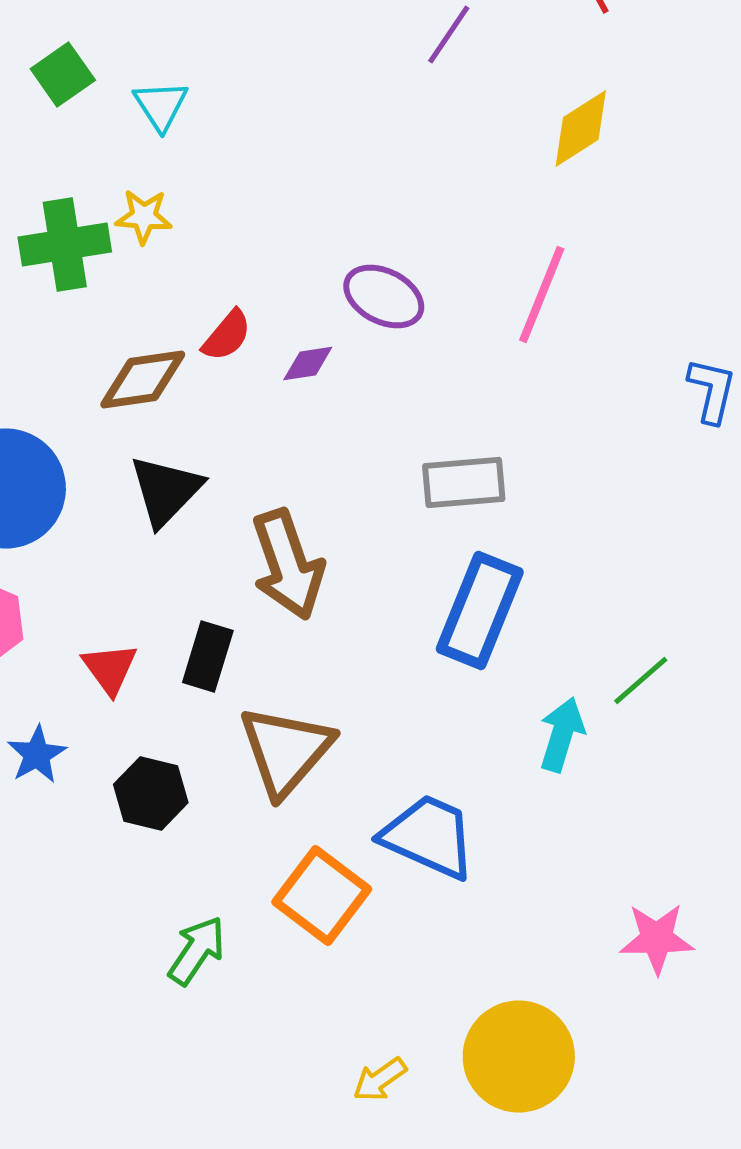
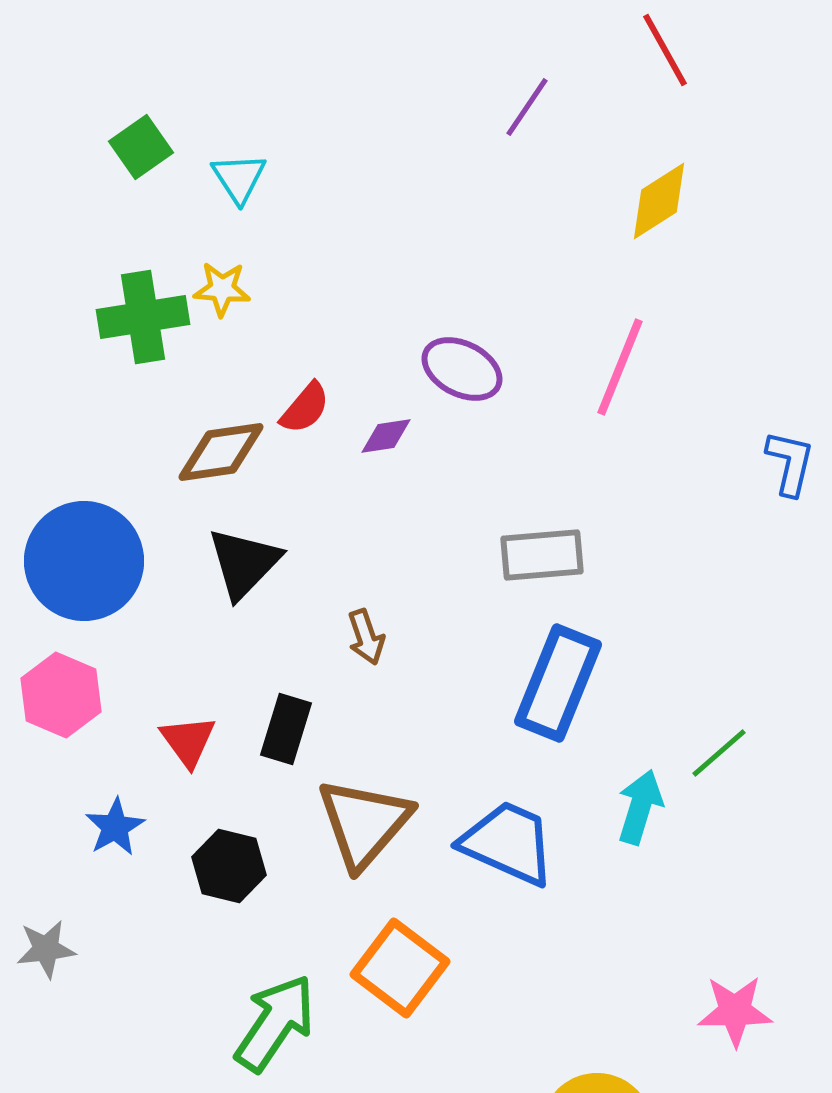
brown arrow: (288, 564) -> (366, 637), size x0.5
blue trapezoid: (429, 836) -> (508, 843), moved
green arrow: (197, 950) -> (275, 1023), size x1.4

